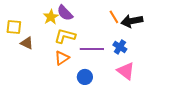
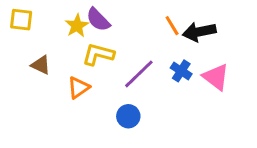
yellow square: (14, 27) -> (21, 20), moved
purple line: (92, 49) -> (139, 74), turned -45
orange triangle: (62, 58) -> (78, 88), moved
pink triangle: (126, 71) -> (216, 77), moved

